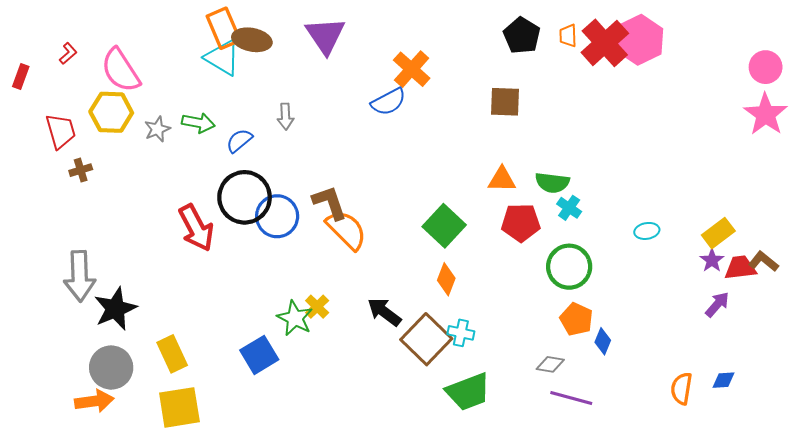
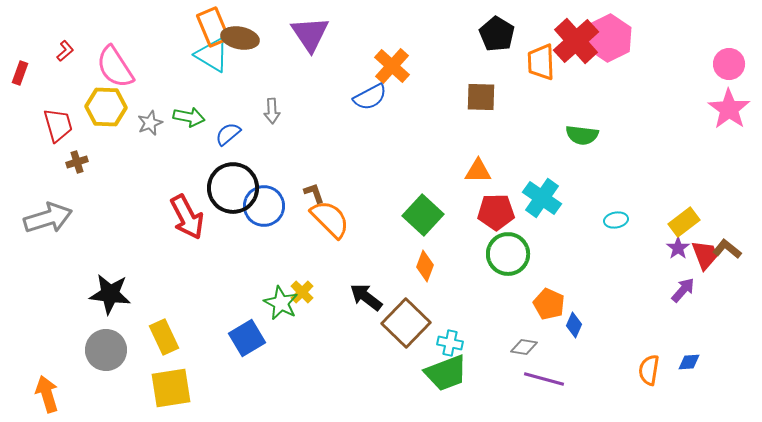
orange trapezoid: (568, 36) -> (541, 62), moved, size x1.6
green semicircle: (552, 183) -> (582, 135), moved
brown L-shape: (330, 203) -> (314, 193), size x0.6
cyan cross: (569, 208) -> (542, 198), size x1.6
green circle: (569, 267) -> (508, 254), moved
red trapezoid: (740, 268) -> (705, 255), turned 76
gray arrow: (80, 276) -> (48, 218), moved, turned -105
black star: (115, 309) -> (110, 294), turned 30
cyan cross: (461, 333) -> (450, 343), moved
orange arrow: (94, 401) -> (47, 394), moved, turned -99

